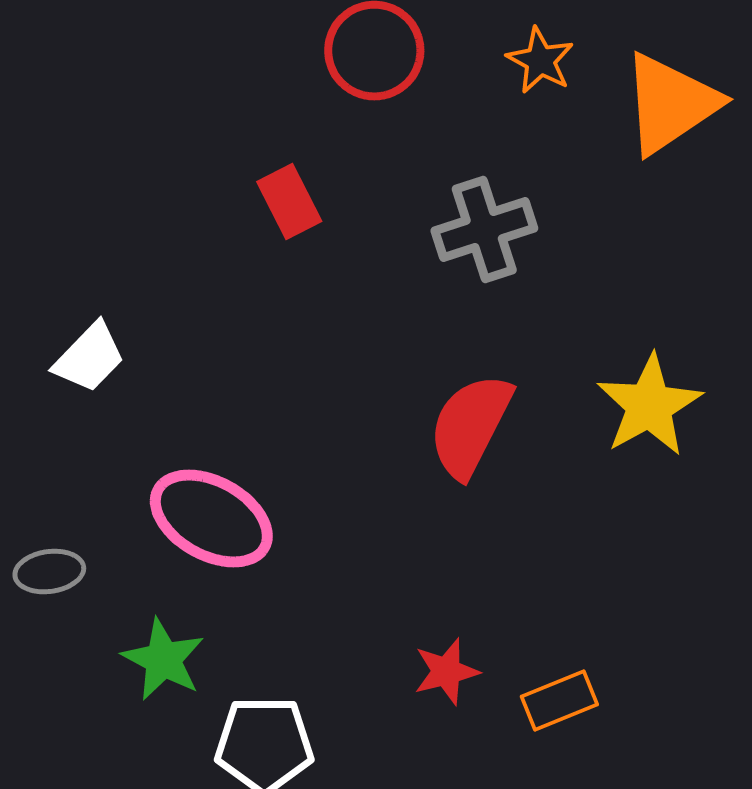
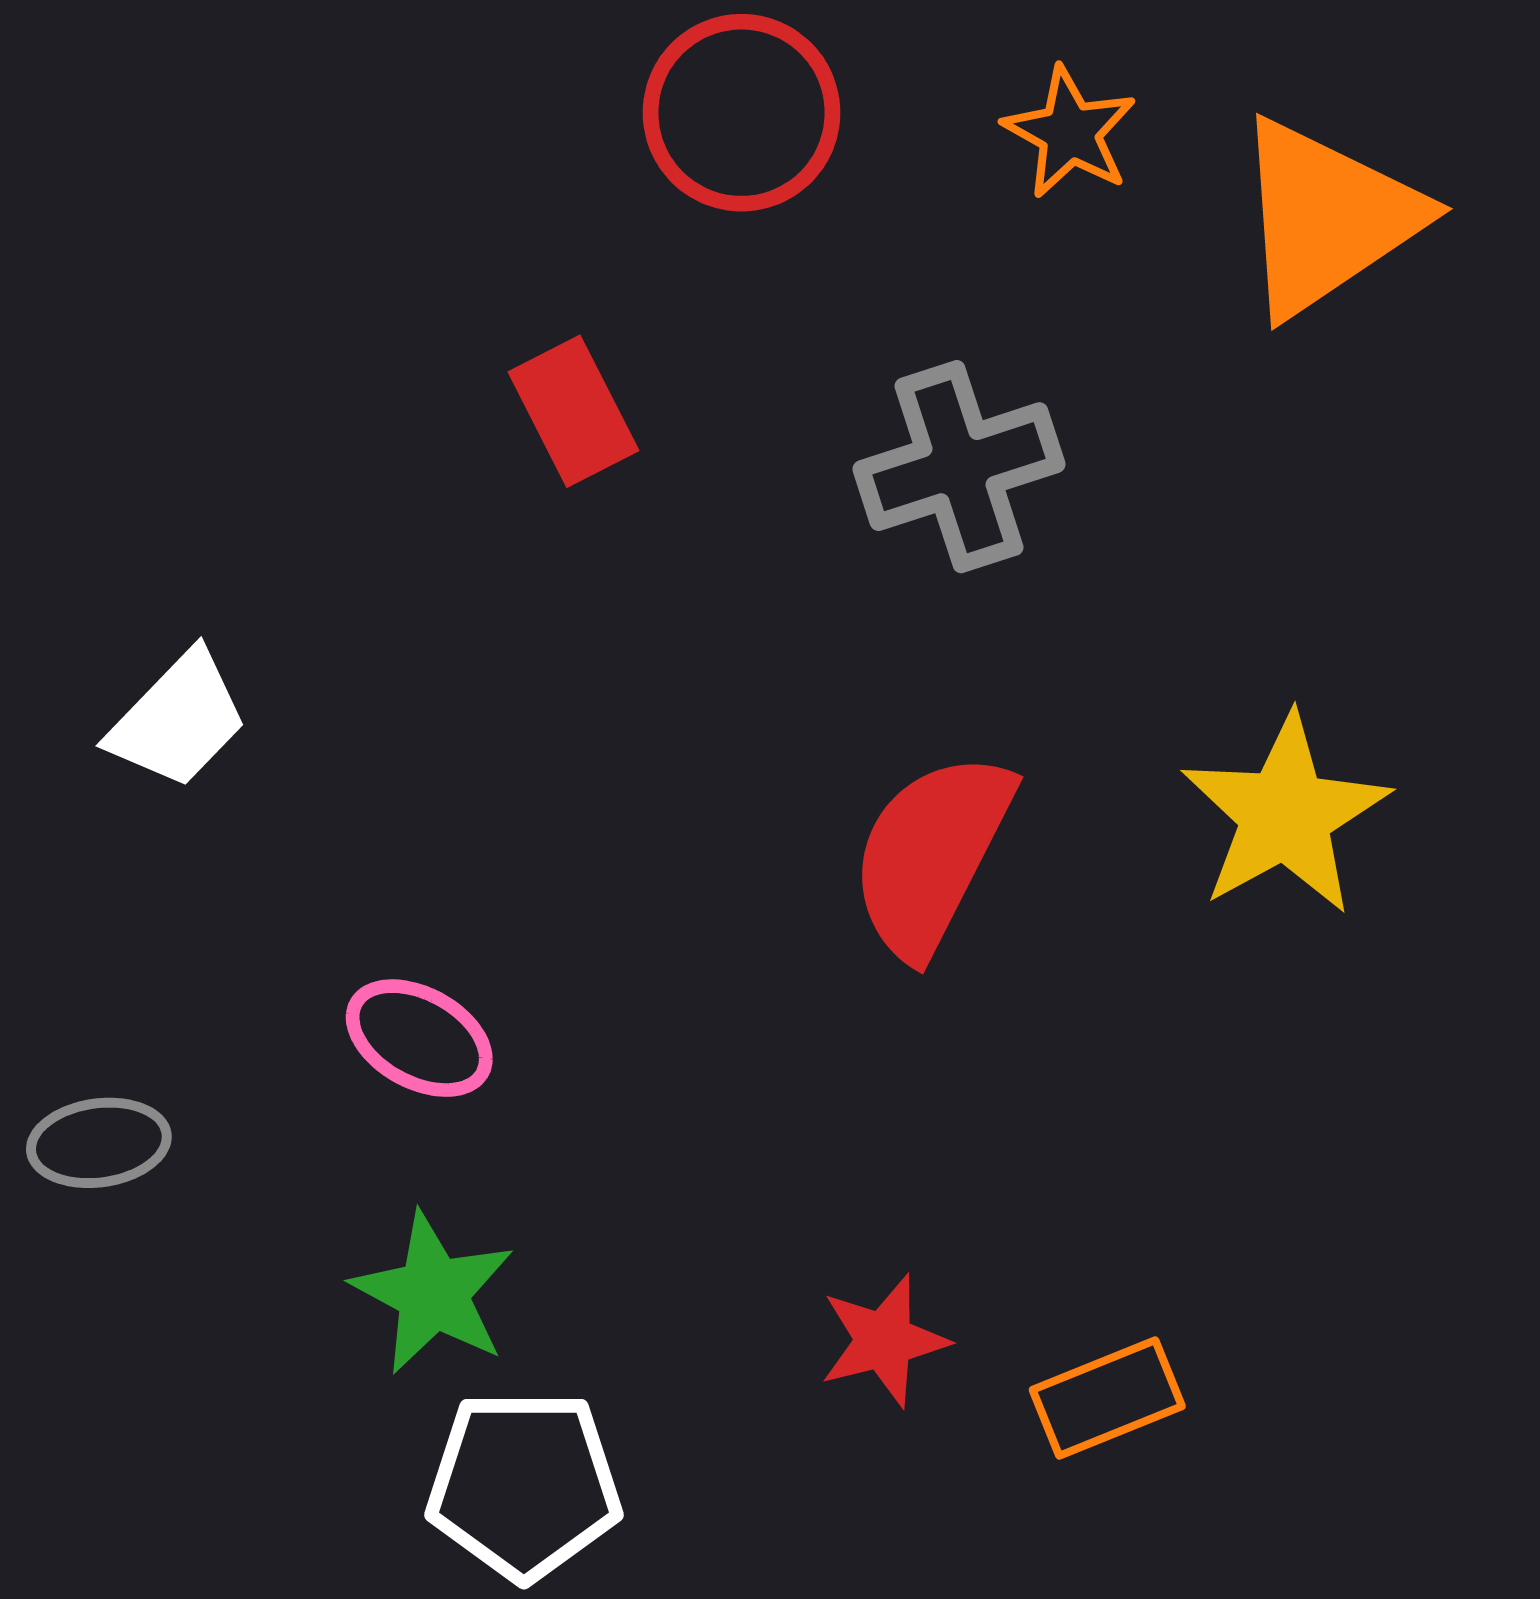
pink ellipse: (211, 519) -> (419, 1038), size x0.6
green star: (163, 660) -> (433, 1293), moved

